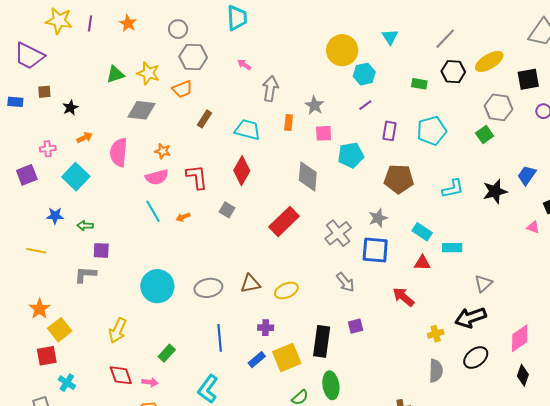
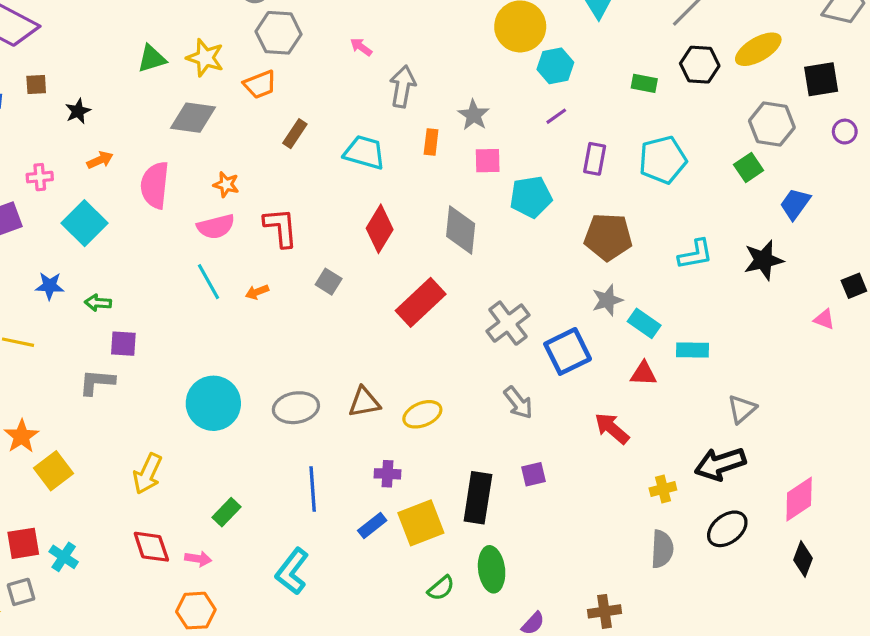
red diamond: (242, 171) -> (380, 229), moved
blue trapezoid: (527, 175) -> (795, 204), moved
gray star: (378, 218) -> (607, 300), moved
blue square: (375, 250) -> (568, 351), turned -32
red square: (47, 356) -> (23, 543), moved

